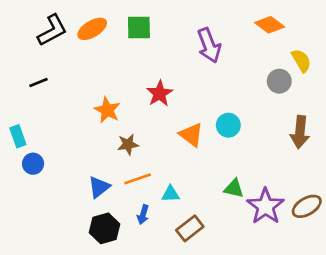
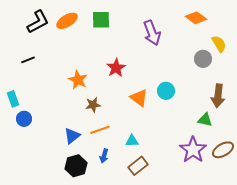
green triangle: (234, 188) -> (205, 120), moved
cyan triangle: (171, 194) -> (132, 141), moved

